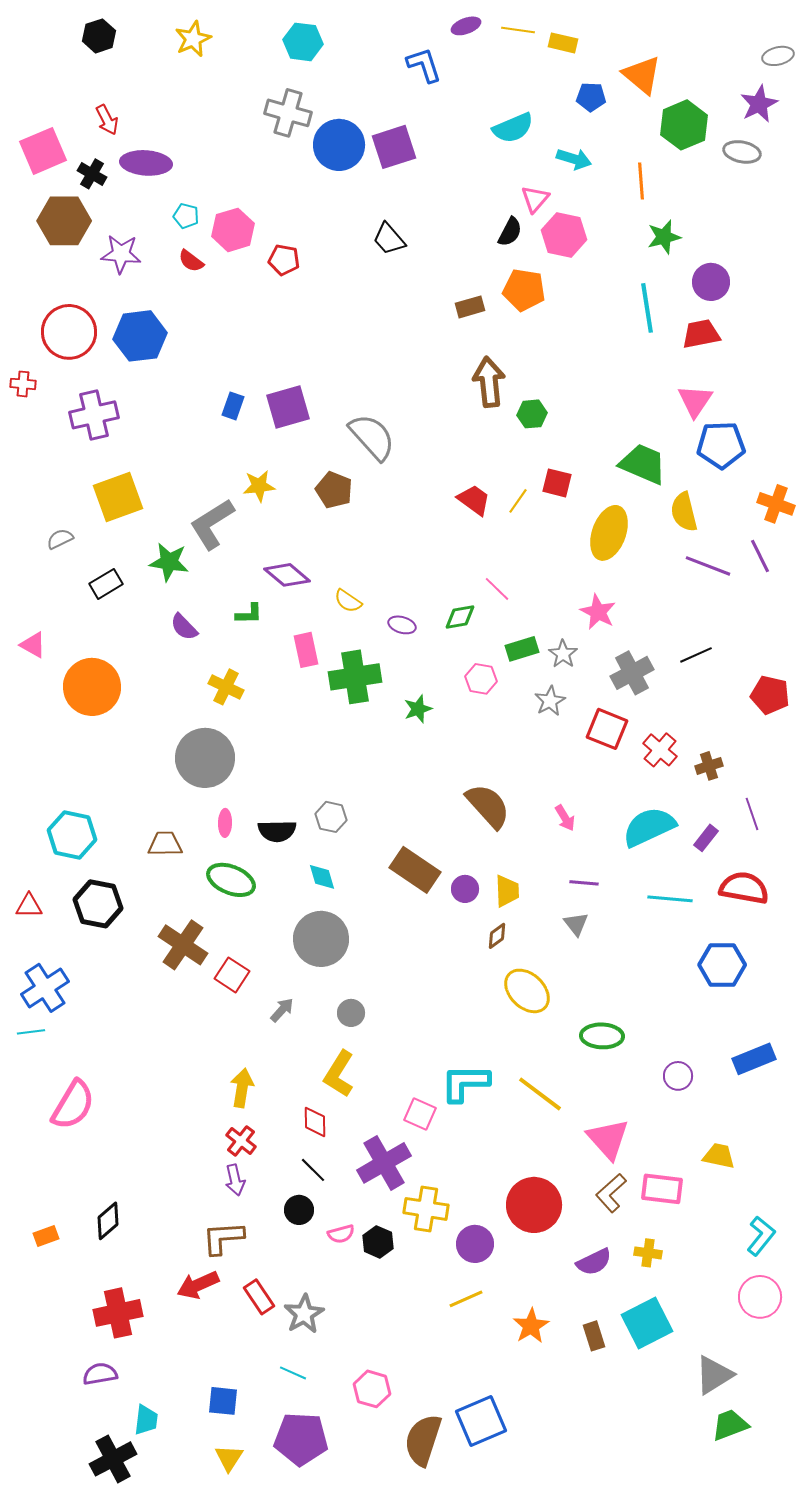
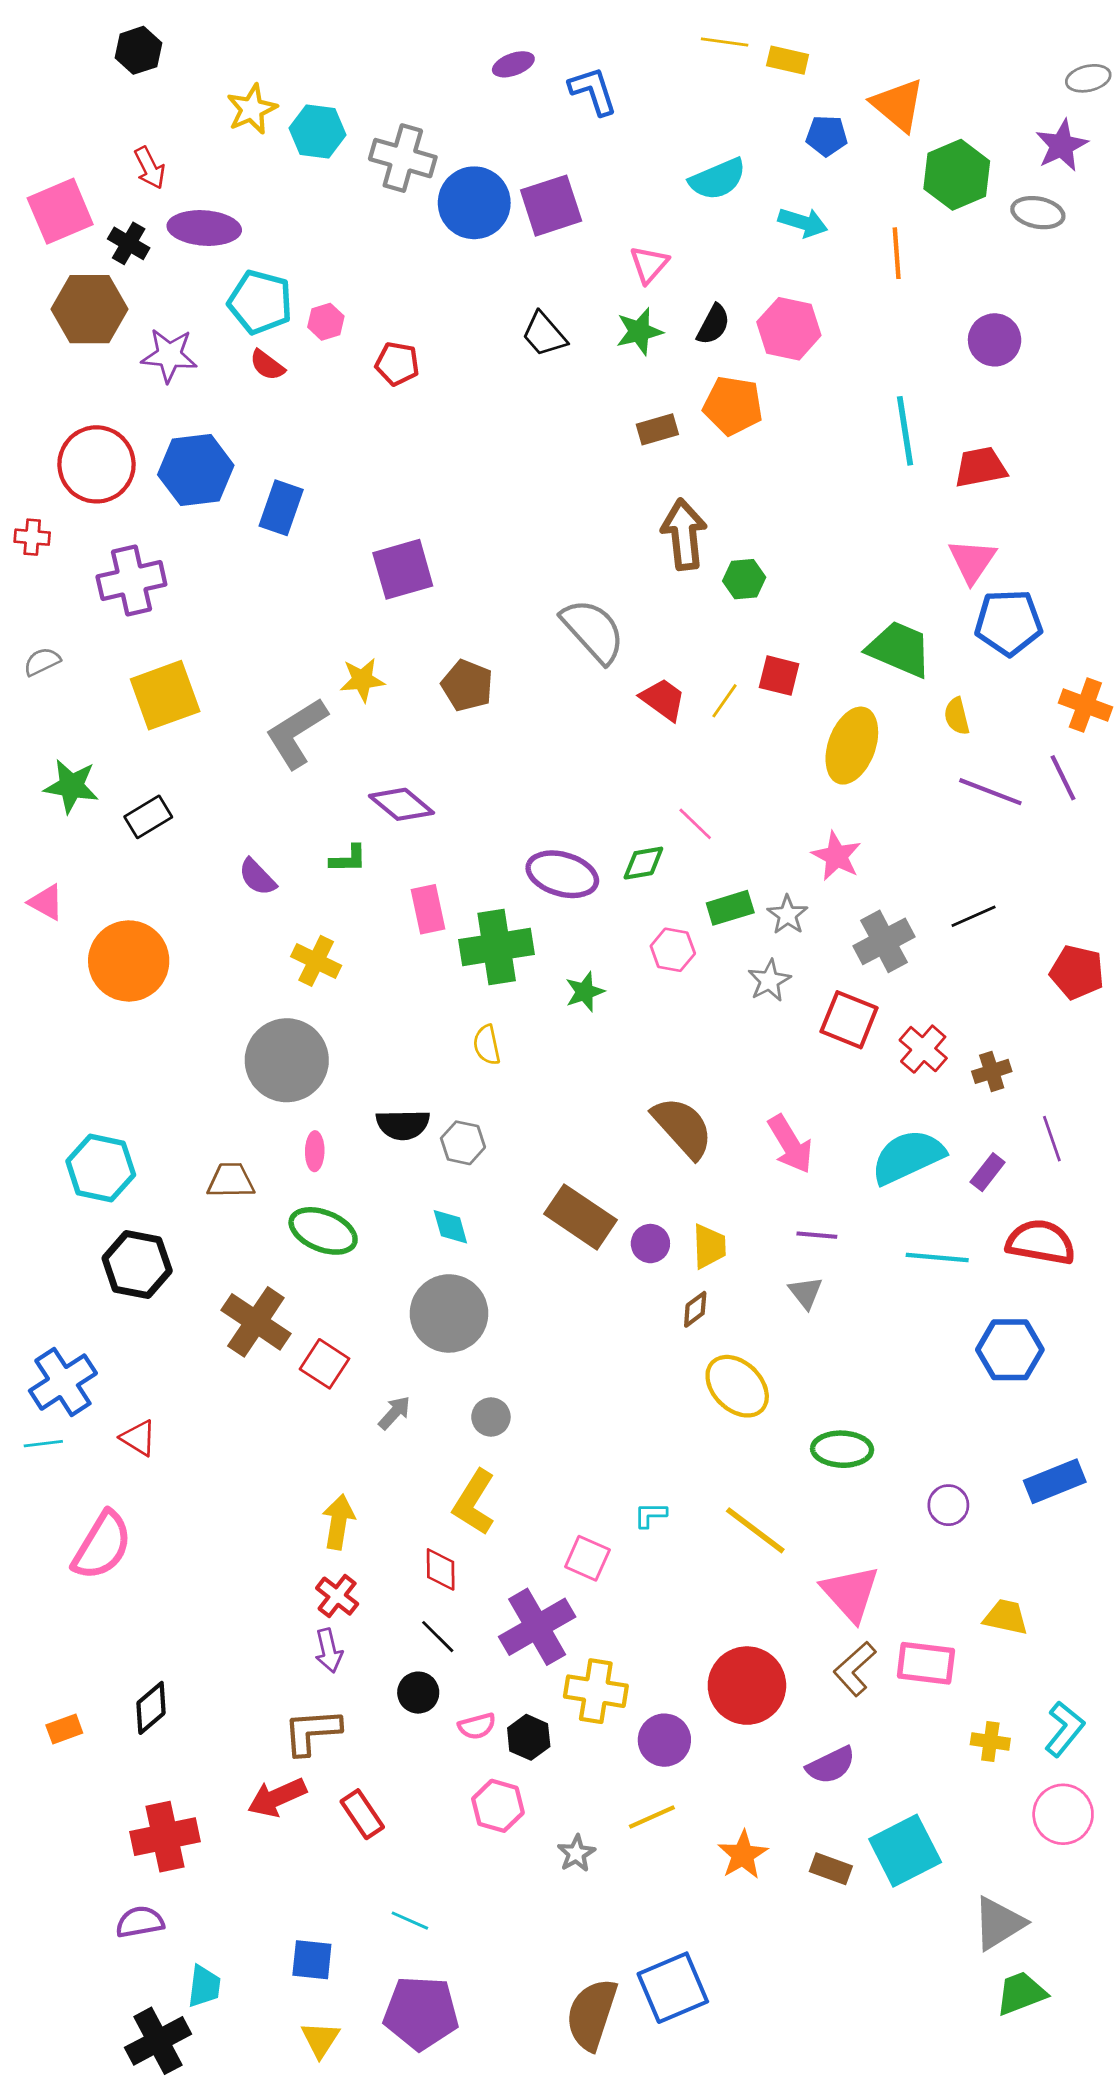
purple ellipse: (466, 26) -> (513, 64), moved
yellow star: (193, 39) -> (252, 109), moved
cyan hexagon: (303, 42) -> (318, 131), moved
pink triangle: (535, 199) -> (649, 264), moved
cyan pentagon: (186, 216) -> (260, 302), size x1.8
pink hexagon: (233, 230) -> (326, 322), size x0.6
green star: (664, 237) -> (639, 332), moved
purple circle: (711, 282) -> (995, 340), moved
blue rectangle: (233, 406) -> (281, 508), moved, size x1.4
gray semicircle: (372, 437) -> (593, 631), moved
yellow semicircle: (684, 512) -> (957, 716), size x0.7
gray semicircle: (60, 539) -> (42, 662), moved
green star: (169, 562) -> (71, 786), moved
yellow semicircle: (348, 601) -> (487, 1045), moved, turned 44
purple ellipse: (402, 625) -> (562, 874), size x1.8
pink arrow: (565, 818) -> (790, 1144), size x1.6
black semicircle: (277, 831) -> (403, 1125), moved
red triangle: (29, 906) -> (138, 1438), moved, turned 32
cyan L-shape: (465, 1083) -> (650, 1515), size x0.5
yellow cross: (648, 1253) -> (990, 1742), moved
gray star: (304, 1314) -> (576, 1853), moved, size x0.7
brown rectangle: (594, 1336) -> (831, 1869), turned -52
pink hexagon: (372, 1389) -> (498, 1806), moved

